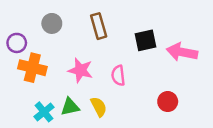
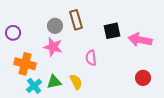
gray circle: (52, 23) -> (55, 26), moved
orange cross: (32, 68) -> (25, 64), moved
pink star: (80, 70) -> (53, 47), moved
red circle: (168, 102) -> (143, 78), moved

